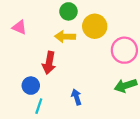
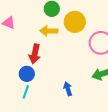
blue circle: (31, 86) -> (27, 74), moved
blue arrow: (76, 97) -> (68, 89), moved

